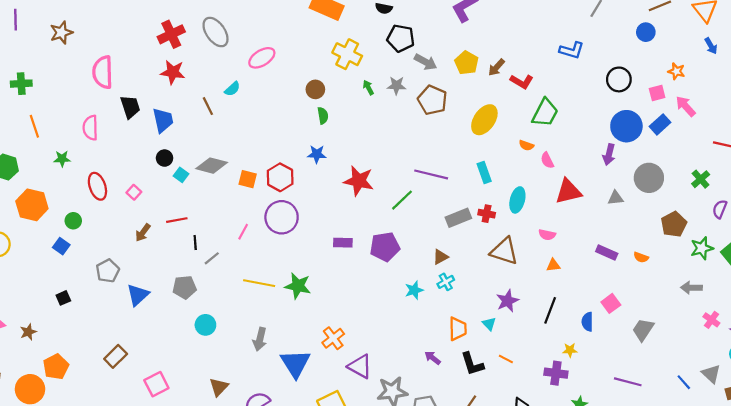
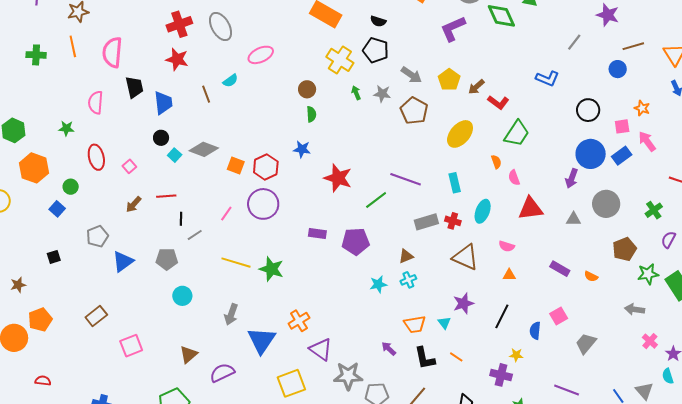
black pentagon: (401, 38) -> (376, 50), moved
orange line: (34, 126) -> (73, 46), moved
orange semicircle: (526, 145) -> (496, 162), turned -136
orange trapezoid: (458, 329) -> (415, 324), turned 75

